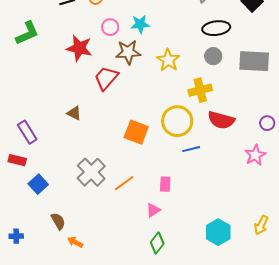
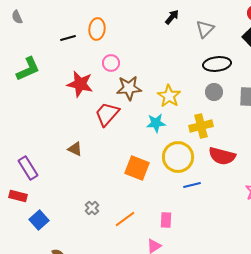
cyan star: (140, 24) -> (156, 123), moved
gray cross: (91, 172) -> (92, 208), size x0.5

